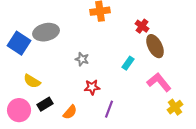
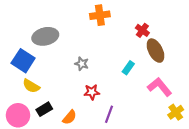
blue square: (19, 43) -> (23, 61), moved

